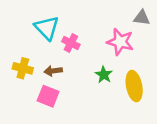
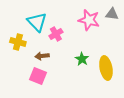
pink star: (120, 42) -> (89, 20), moved
pink cross: (71, 43) -> (56, 34), turned 32
yellow cross: (23, 68) -> (18, 42), moved

